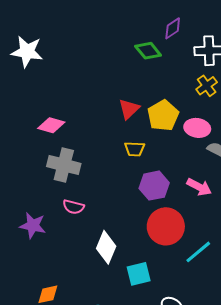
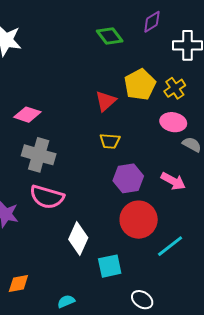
green diamond: (148, 51) -> (110, 36), moved
yellow cross: (207, 86) -> (175, 88), moved
yellow pentagon: (163, 115) -> (140, 85), moved
pink semicircle: (73, 207) -> (47, 197), size x1.6

